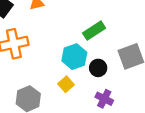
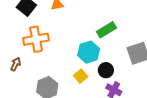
black circle: (98, 68) -> (106, 70), moved

